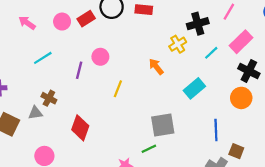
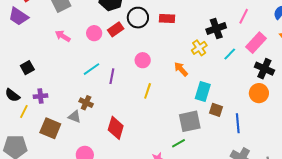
pink circle: (100, 57) -> (143, 60), moved
cyan line: (43, 58) -> (91, 69), moved
cyan rectangle: (194, 88) -> (203, 91), moved, turned -30
gray triangle: (35, 113) -> (75, 117), turned 32
brown square: (236, 151) -> (216, 110), moved

